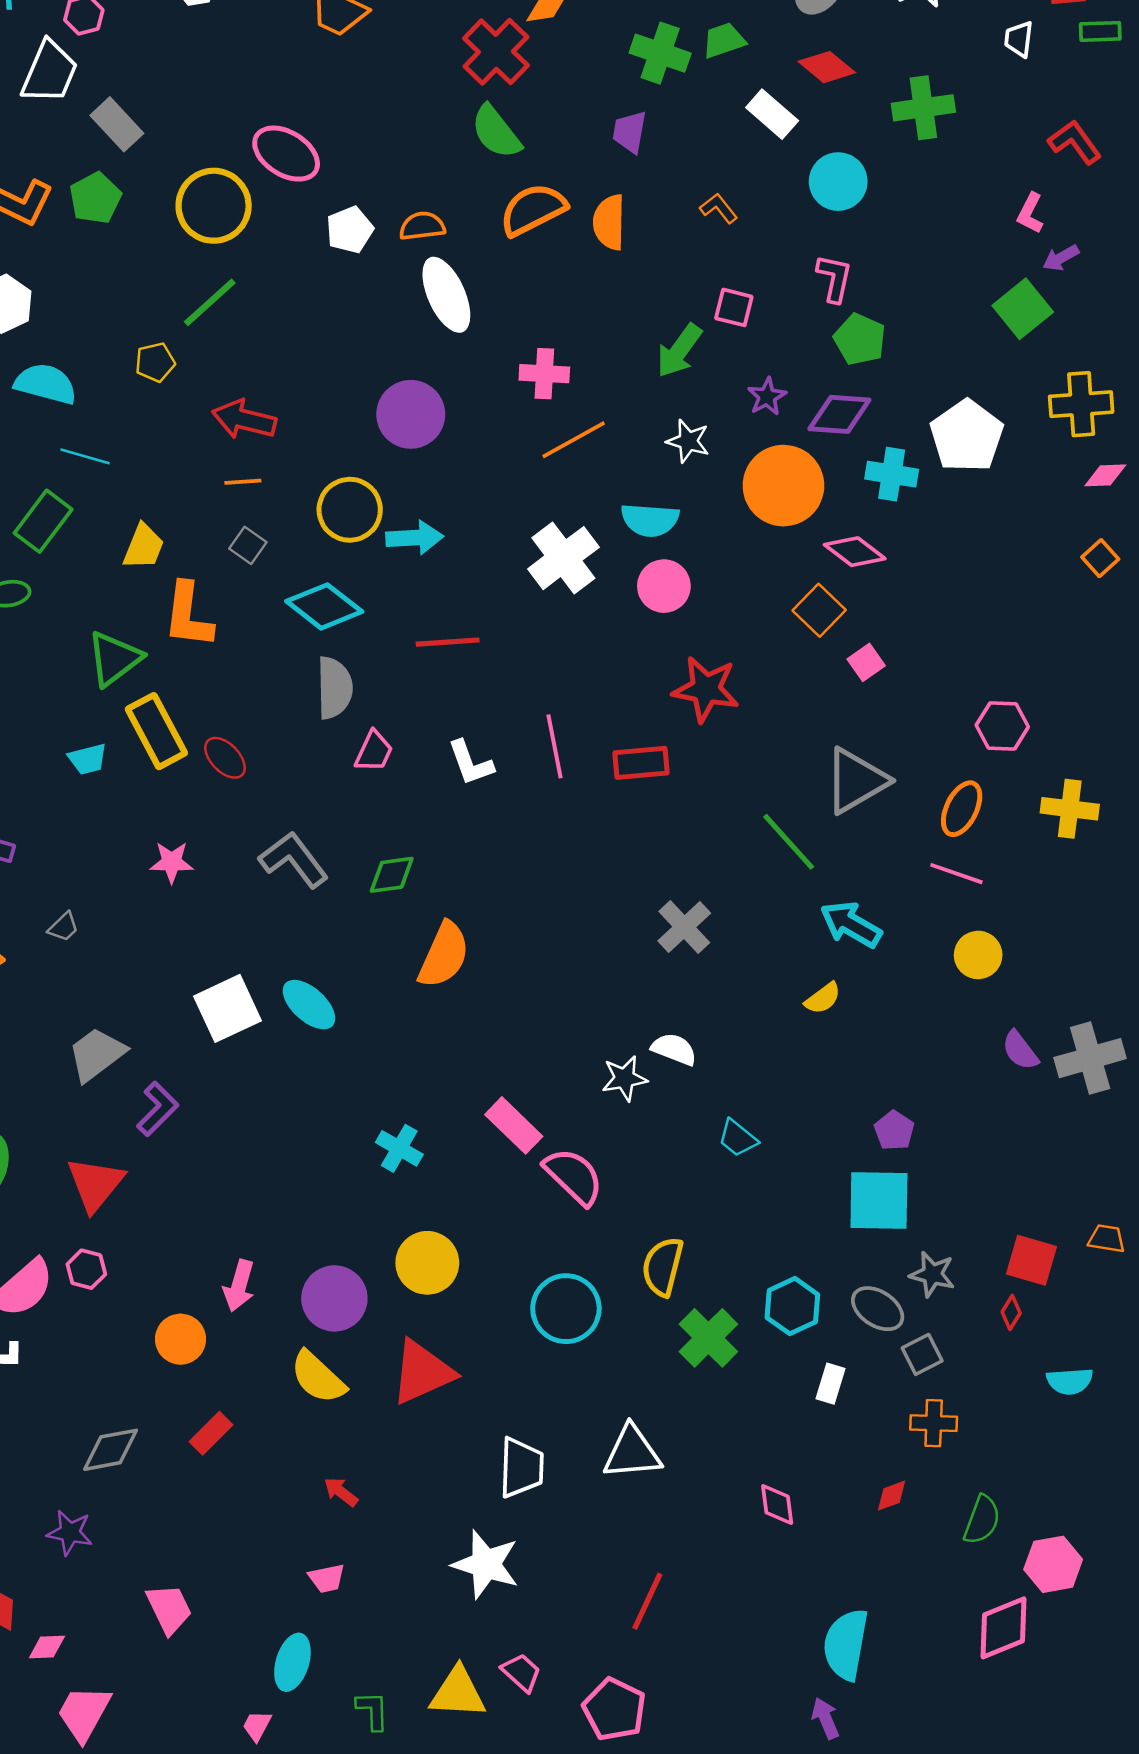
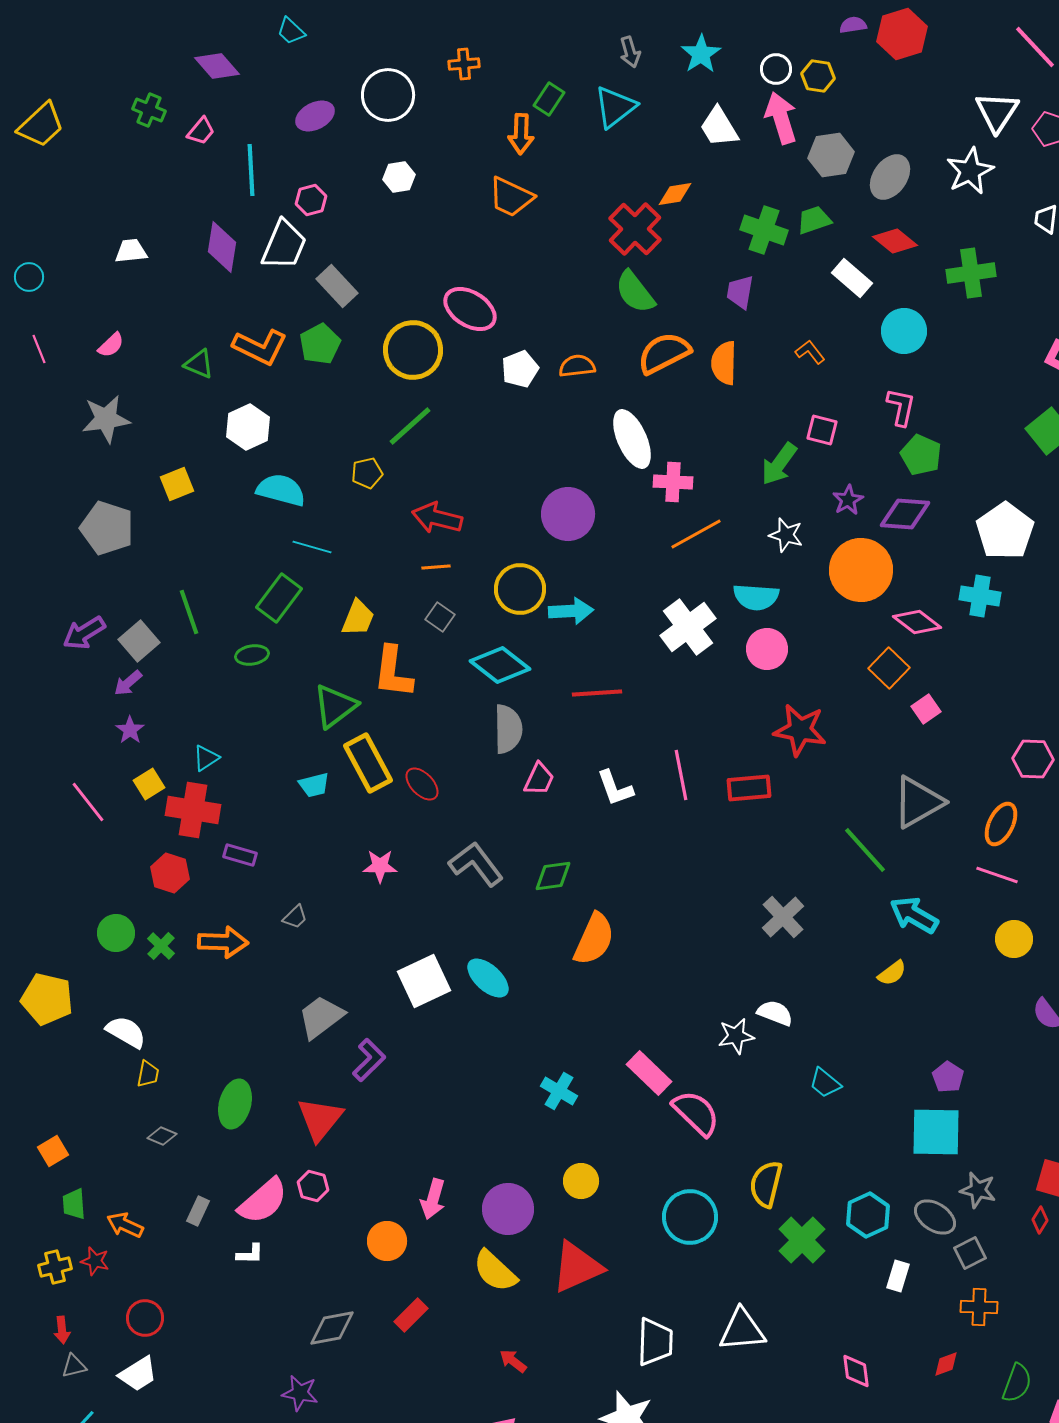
white ellipse: (446, 295) -> (632, 439), moved
cyan cross: (892, 474) -> (980, 596), moved
yellow circle: (427, 1263) -> (581, 1181), size x0.7

